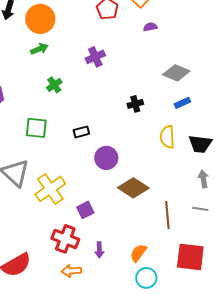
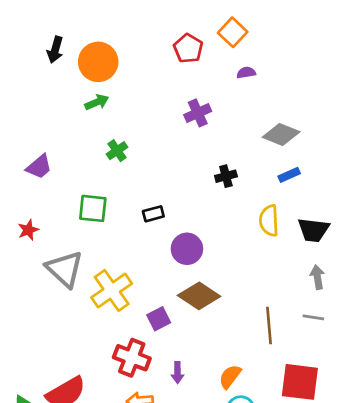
purple cross: (95, 57) -> (198, 113), moved
brown diamond: (133, 188) -> (199, 296), moved

